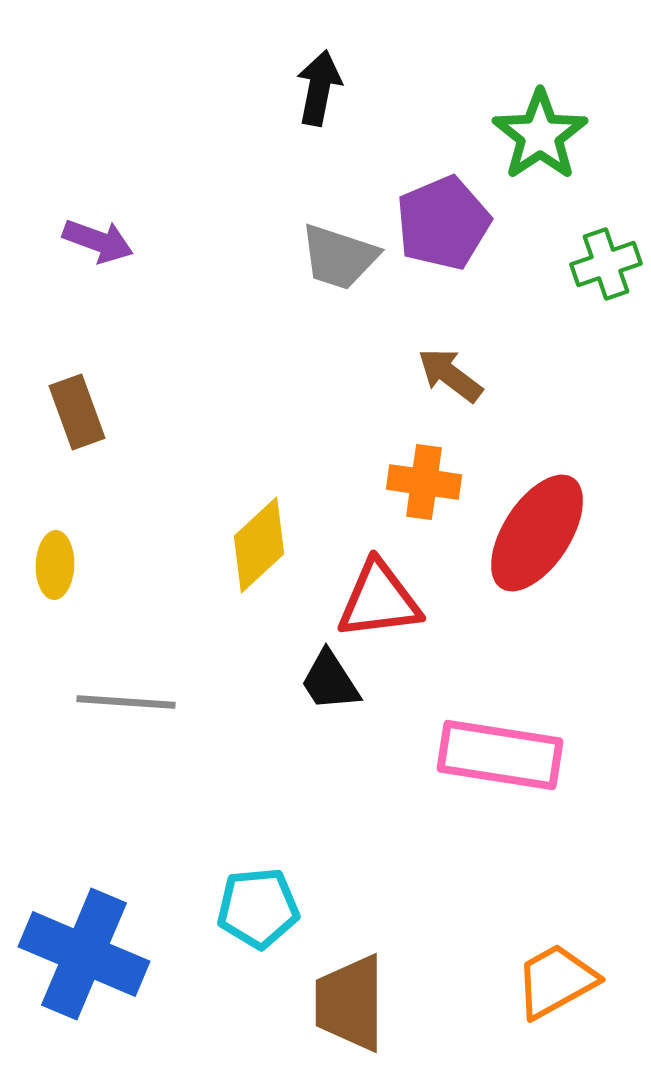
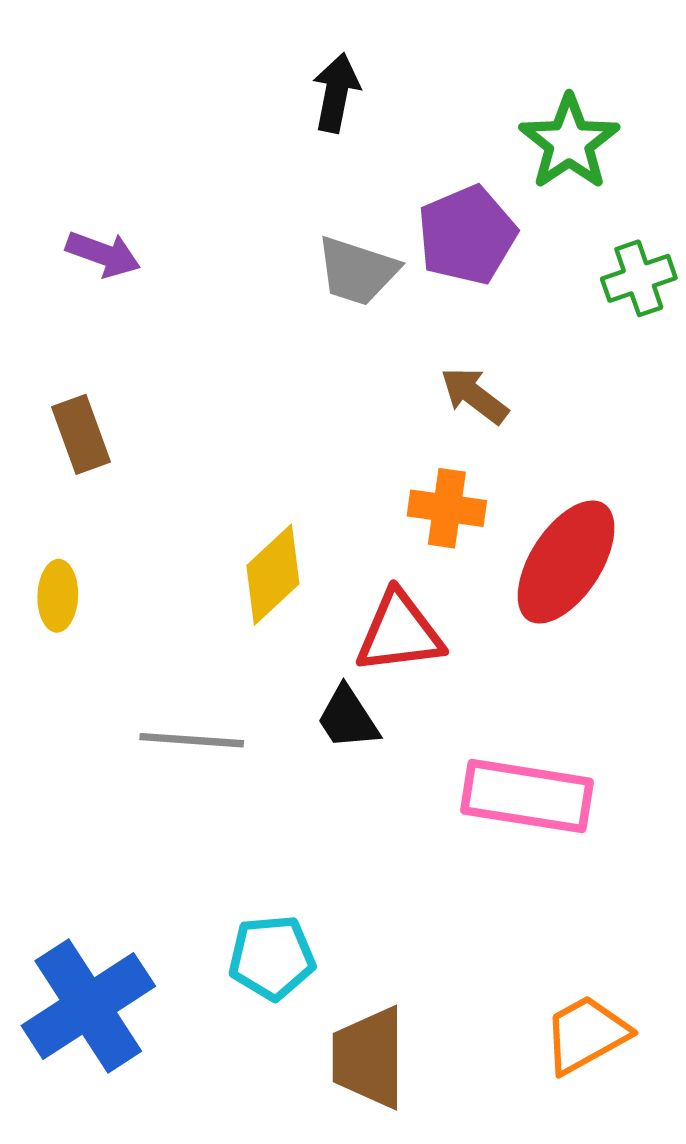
gray line: (126, 702) -> (192, 740), moved
blue cross: (84, 954) -> (88, 1006), turned 34

